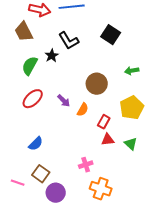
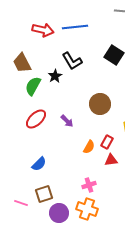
brown trapezoid: (24, 32) -> (22, 63), moved
orange semicircle: (83, 110) -> (89, 147), moved
brown square: (41, 174) -> (44, 194), turned 36
orange cross: (101, 189) -> (87, 209), moved

